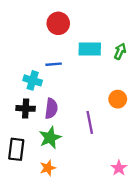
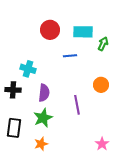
red circle: (58, 23) -> (50, 30), moved
cyan rectangle: (90, 49) -> (83, 32), moved
blue line: (54, 64) -> (70, 56), moved
black cross: (26, 108) -> (13, 90), moved

